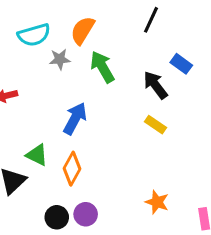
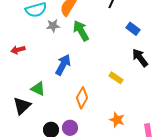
black arrow: (156, 85) -> (140, 58), moved
yellow rectangle: (156, 125) -> (116, 78), moved
orange diamond: (72, 169) -> (82, 98), moved

